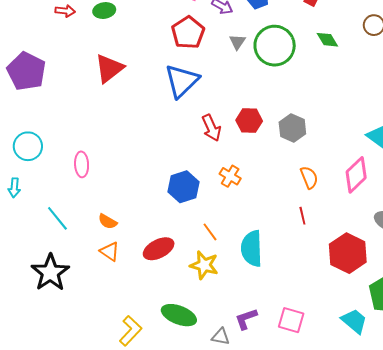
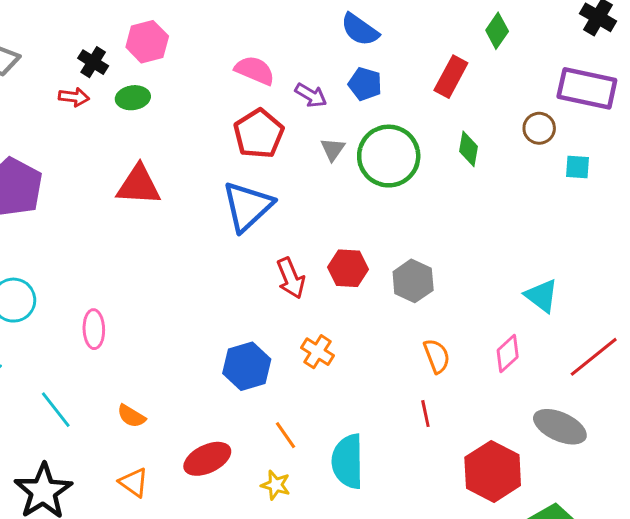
green diamond: (327, 40) -> (469, 149), turned 40
red triangle: (109, 68) -> (139, 185), turned 40
pink diamond: (356, 175) -> (508, 354), size x0.7
orange triangle: (110, 251) -> (134, 482), moved
yellow star: (204, 265) -> (276, 485), size x0.7

